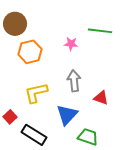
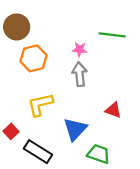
gray arrow: (74, 81) -> (80, 74), moved

